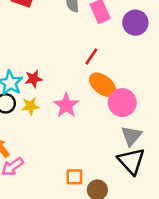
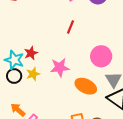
orange ellipse: (103, 85) -> (86, 86), moved
pink star: (66, 105) -> (60, 68), turned -30

